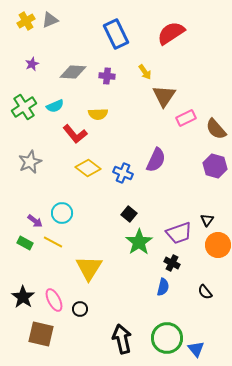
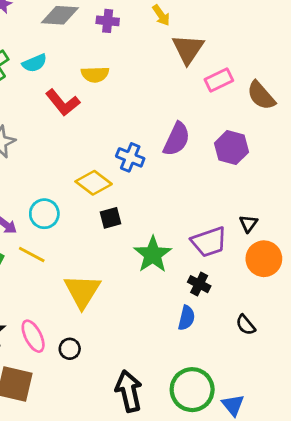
purple hexagon: (215, 166) -> (232, 148), moved
yellow diamond: (88, 168) -> (94, 183), moved
black square: (129, 214) -> (110, 218), moved, turned 35

